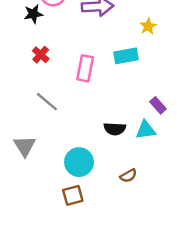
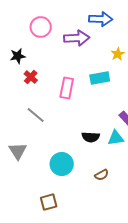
black star: (33, 14) -> (18, 56), moved
brown square: (73, 195) -> (49, 202), moved

